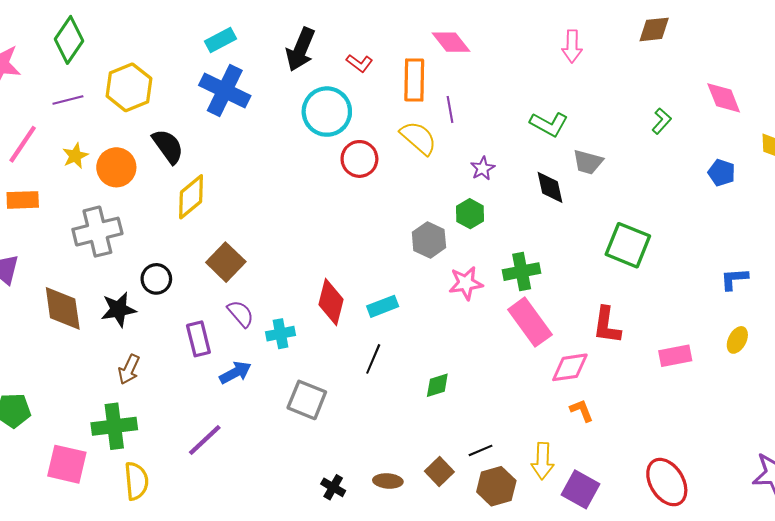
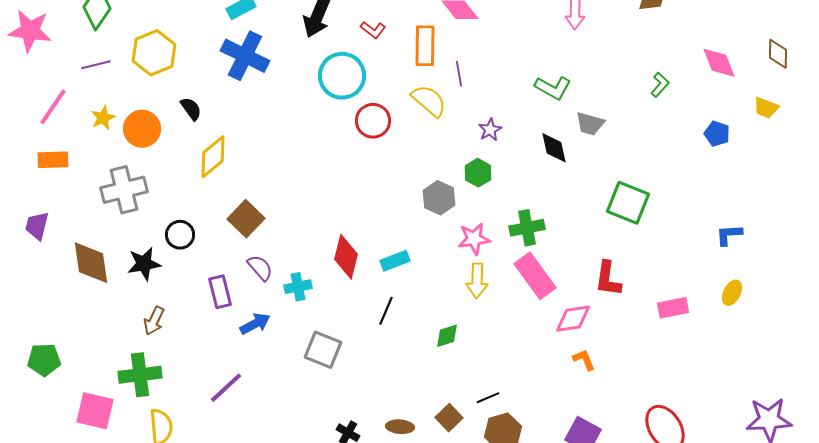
black semicircle: (168, 146) -> (191, 109), size x0.7
yellow arrow: (543, 461) -> (477, 281), moved

